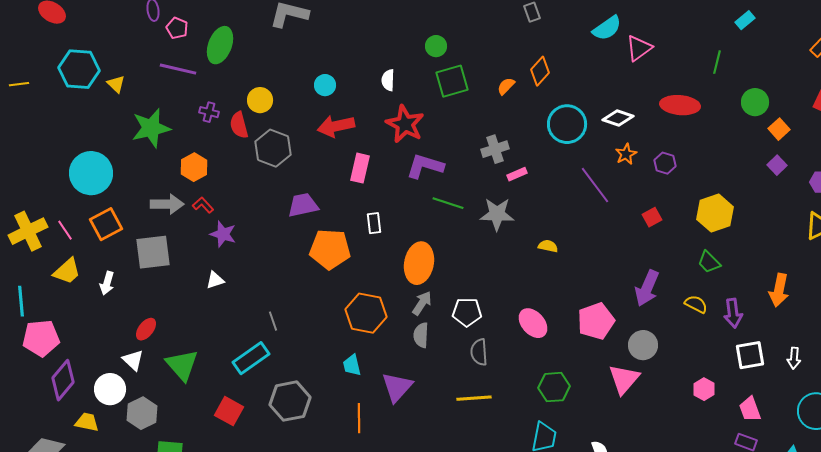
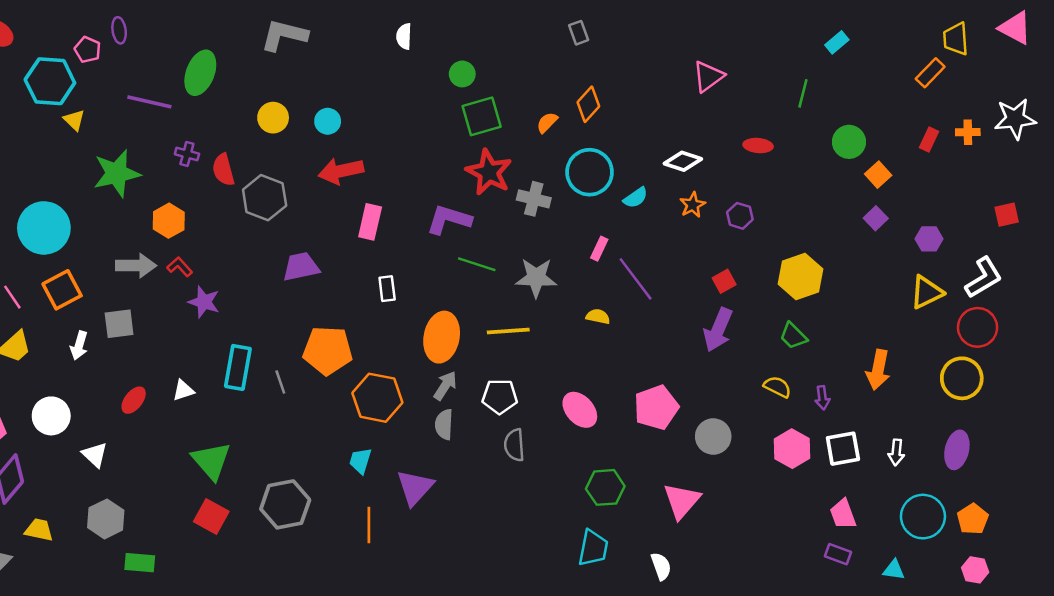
pink pentagon: (177, 28) -> (88, 50), moved
cyan semicircle: (607, 28) -> (636, 198), moved, size x0.7
cyan hexagon: (79, 69) -> (50, 81), moved
white semicircle: (388, 80) -> (404, 36), moved
yellow circle: (260, 100) -> (273, 118), moved
red ellipse: (680, 105) -> (758, 146), size x0.6
red star: (405, 124) -> (489, 172), moved
cyan circle: (567, 124) -> (590, 172), moved
gray cross: (495, 149) -> (534, 199), turned 32
pink rectangle: (517, 174) -> (599, 249), moved, turned -42
purple line: (595, 185) -> (636, 279), moved
orange pentagon: (330, 249) -> (328, 350), moved
gray square: (153, 252) -> (119, 324), size x0.7
white triangle: (215, 280) -> (183, 390), moved
white arrow: (107, 283) -> (79, 346), moved
purple arrow: (647, 288) -> (718, 330), moved
purple arrow: (733, 313) -> (822, 398), size x0.7
gray line: (273, 321) -> (280, 382), moved
red ellipse: (146, 329) -> (134, 400), moved
cyan rectangle: (251, 358) -> (238, 367), moved, turned -45
green triangle: (182, 365) -> (211, 461), moved
cyan trapezoid: (352, 365) -> (360, 461), turned 30
pink triangle: (624, 379) -> (682, 501), moved
white circle: (110, 389) -> (51, 416), moved
pink hexagon: (704, 389) -> (792, 449), moved, size x1.4
yellow line: (474, 398) -> (508, 331), moved

